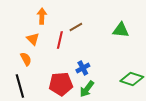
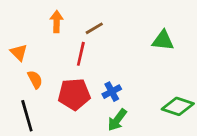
brown line: (76, 27) -> (94, 28), moved
orange triangle: (33, 39) -> (19, 53), moved
red pentagon: (61, 84) -> (74, 94), moved

